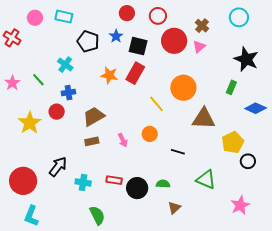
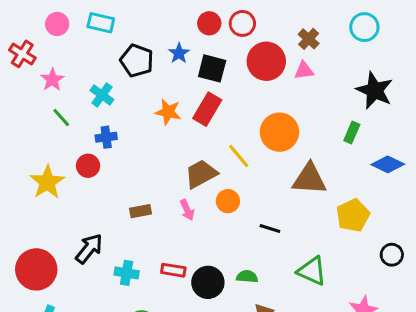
red circle: (127, 13) -> (209, 23), moved
pink triangle: (199, 47) -> (304, 70), turned 32
pink star: (12, 83) -> (52, 80), moved
brown trapezoid: (94, 116) -> (201, 174), moved
black circle: (248, 161) -> (392, 255), moved

